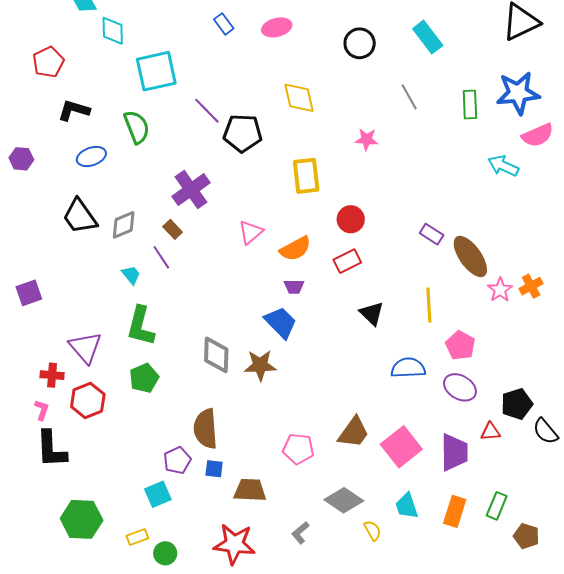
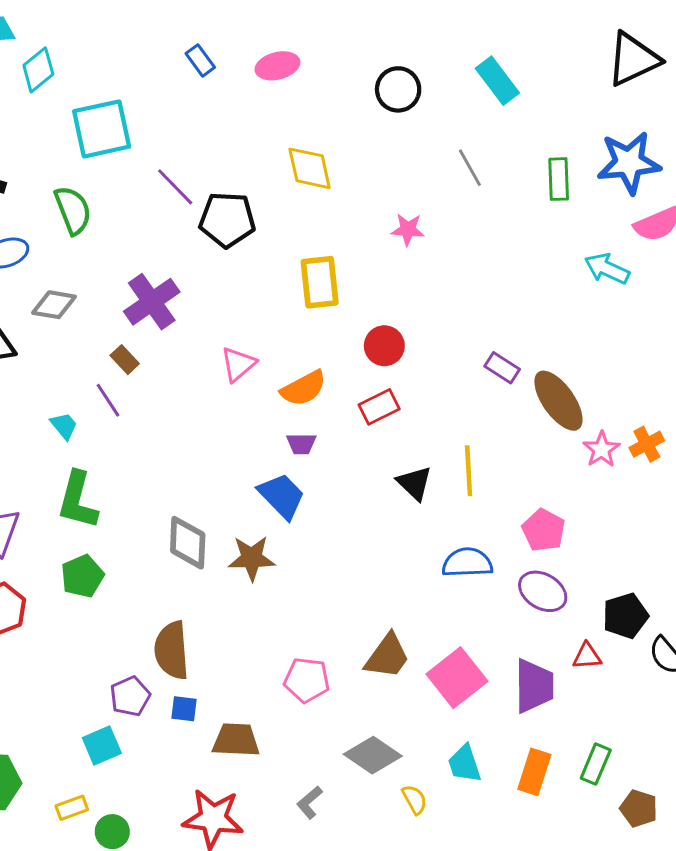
cyan diamond: (113, 31) -> (38, 70), turned 52
gray diamond: (124, 225) -> (54, 305), moved, turned 32
yellow line: (429, 305) -> (469, 471), moved

